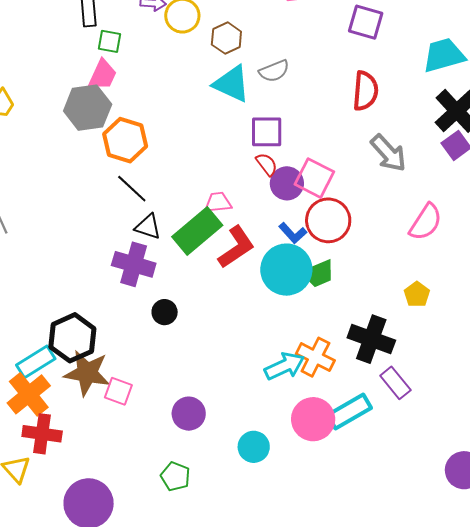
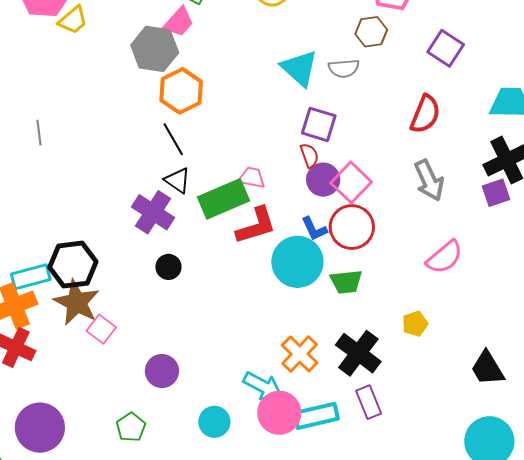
brown hexagon: (226, 38) -> (371, 32), moved
green trapezoid: (318, 274) -> (346, 282), moved
cyan arrow: (284, 366) -> (263, 386), moved, turned 36

